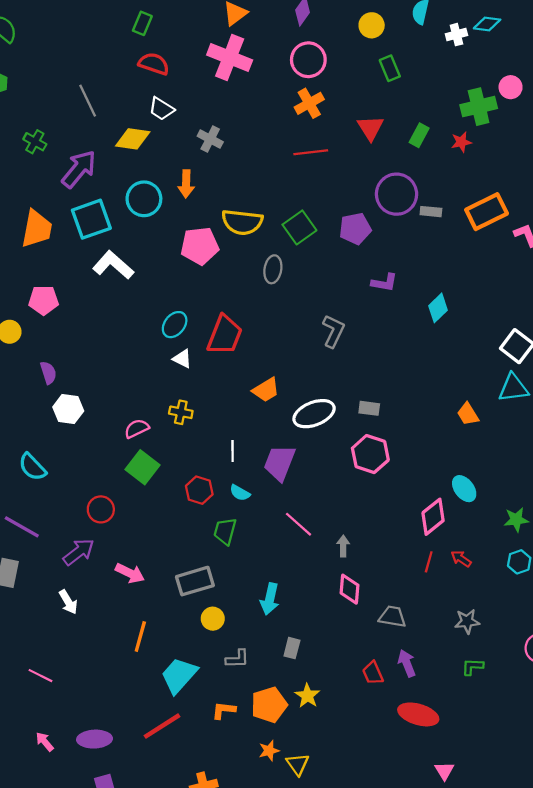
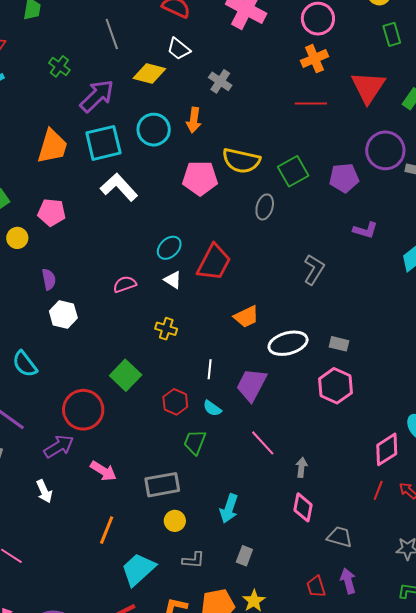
red triangle: (371, 128) -> (368, 87), size x1.4
pink semicircle: (137, 429) -> (125, 284), moved
red circle: (101, 509) -> (83, 410), size x1.6

